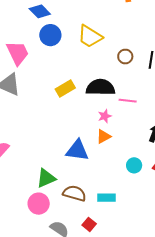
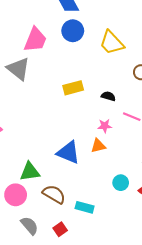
pink trapezoid: (18, 53) -> (35, 40), turned 32
black semicircle: (100, 87) -> (108, 96), size x0.5

